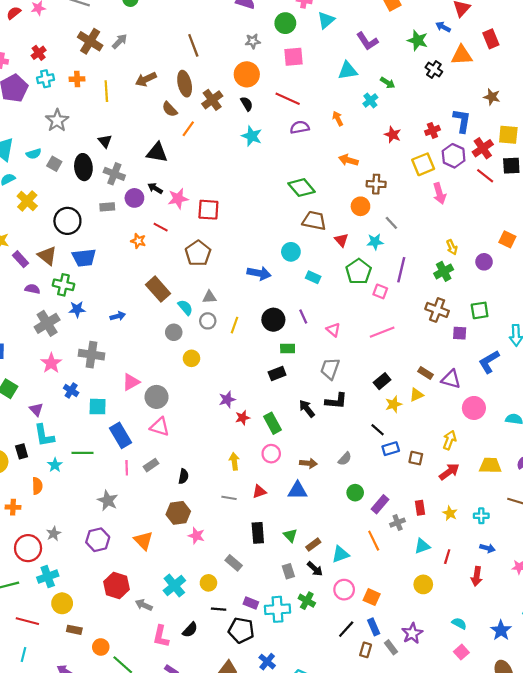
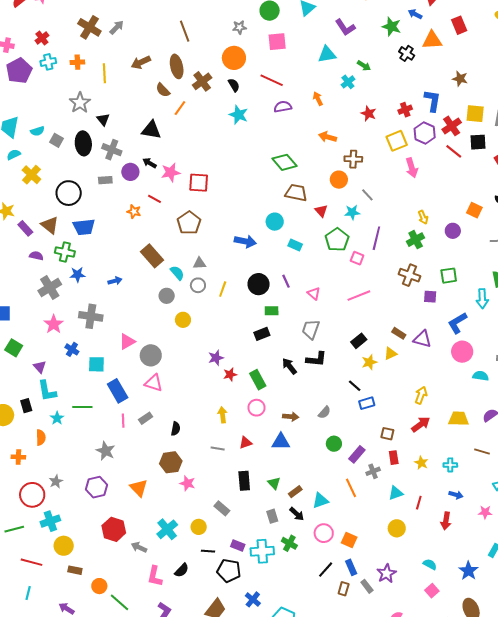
gray star: (57, 120) -> (80, 103), moved
pink circle: (474, 408) -> (462, 352), moved
brown square: (416, 458) -> (387, 434), moved

